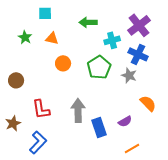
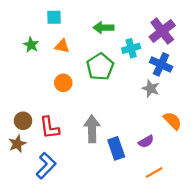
orange circle: (63, 63) -> (63, 83), moved
green pentagon: (99, 67) -> (100, 67), moved
brown circle: (16, 80) -> (23, 121), moved

